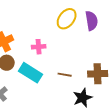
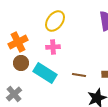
yellow ellipse: (67, 19) -> (55, 21), moved

